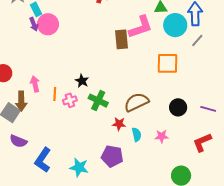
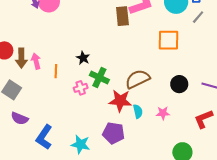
pink cross: (70, 100) -> (81, 88), moved
brown arrow: (21, 101) -> (21, 58), moved
red star: (119, 124) -> (120, 101), size x1.6

